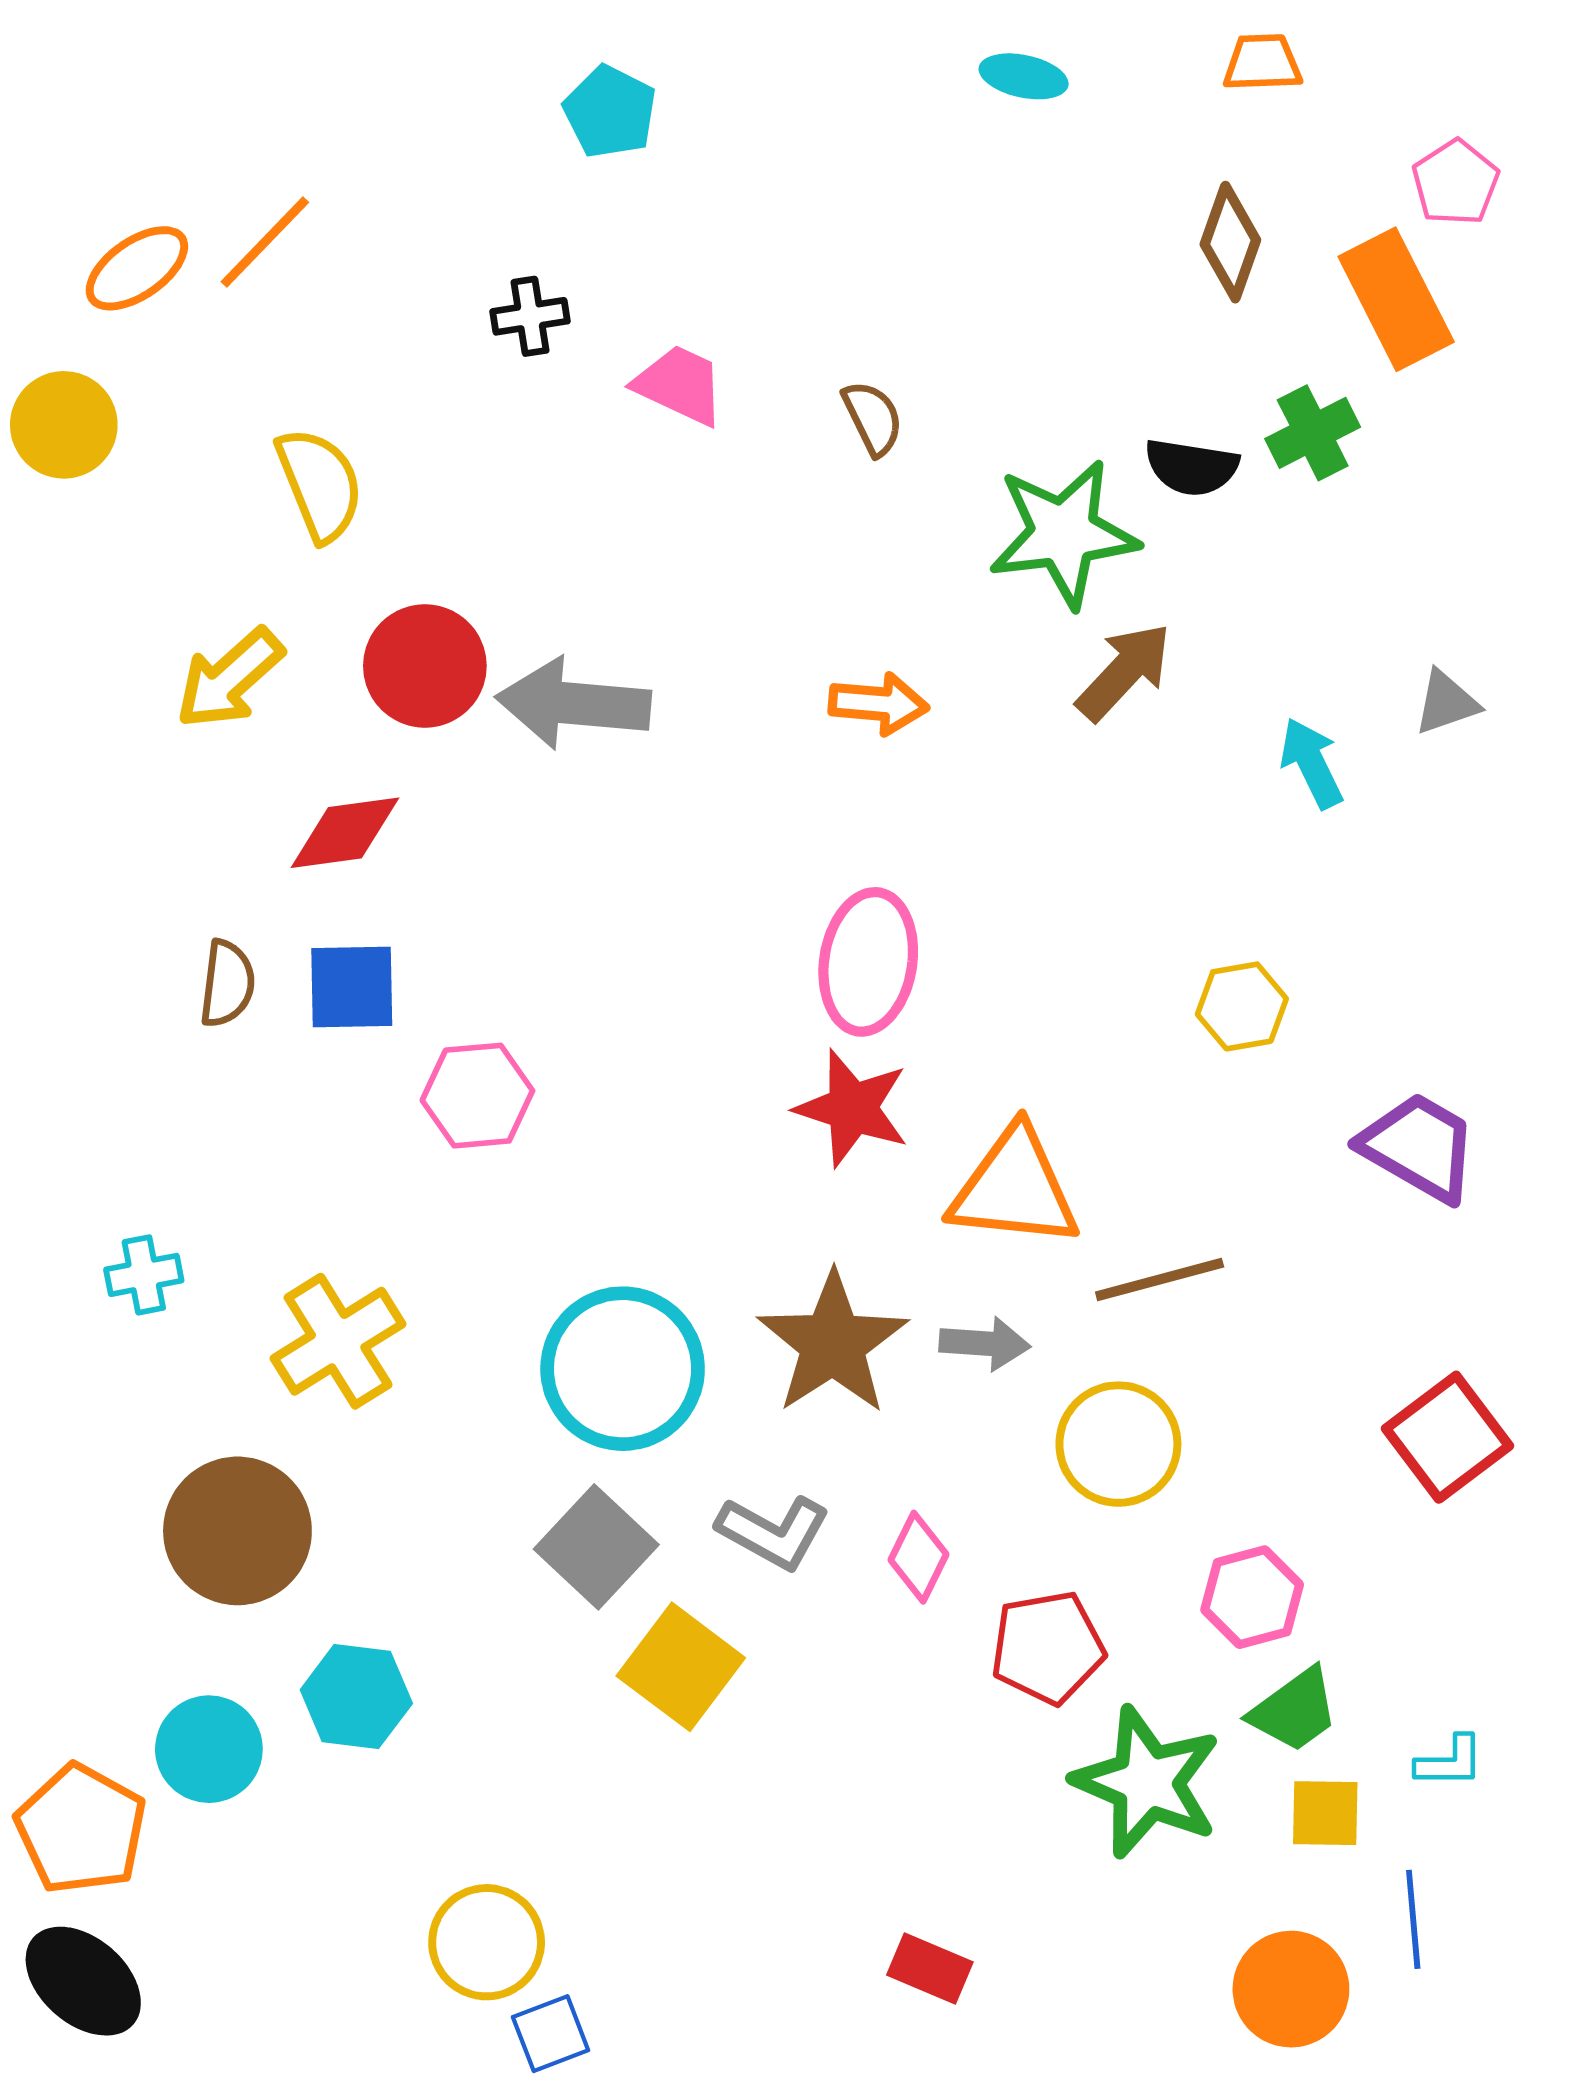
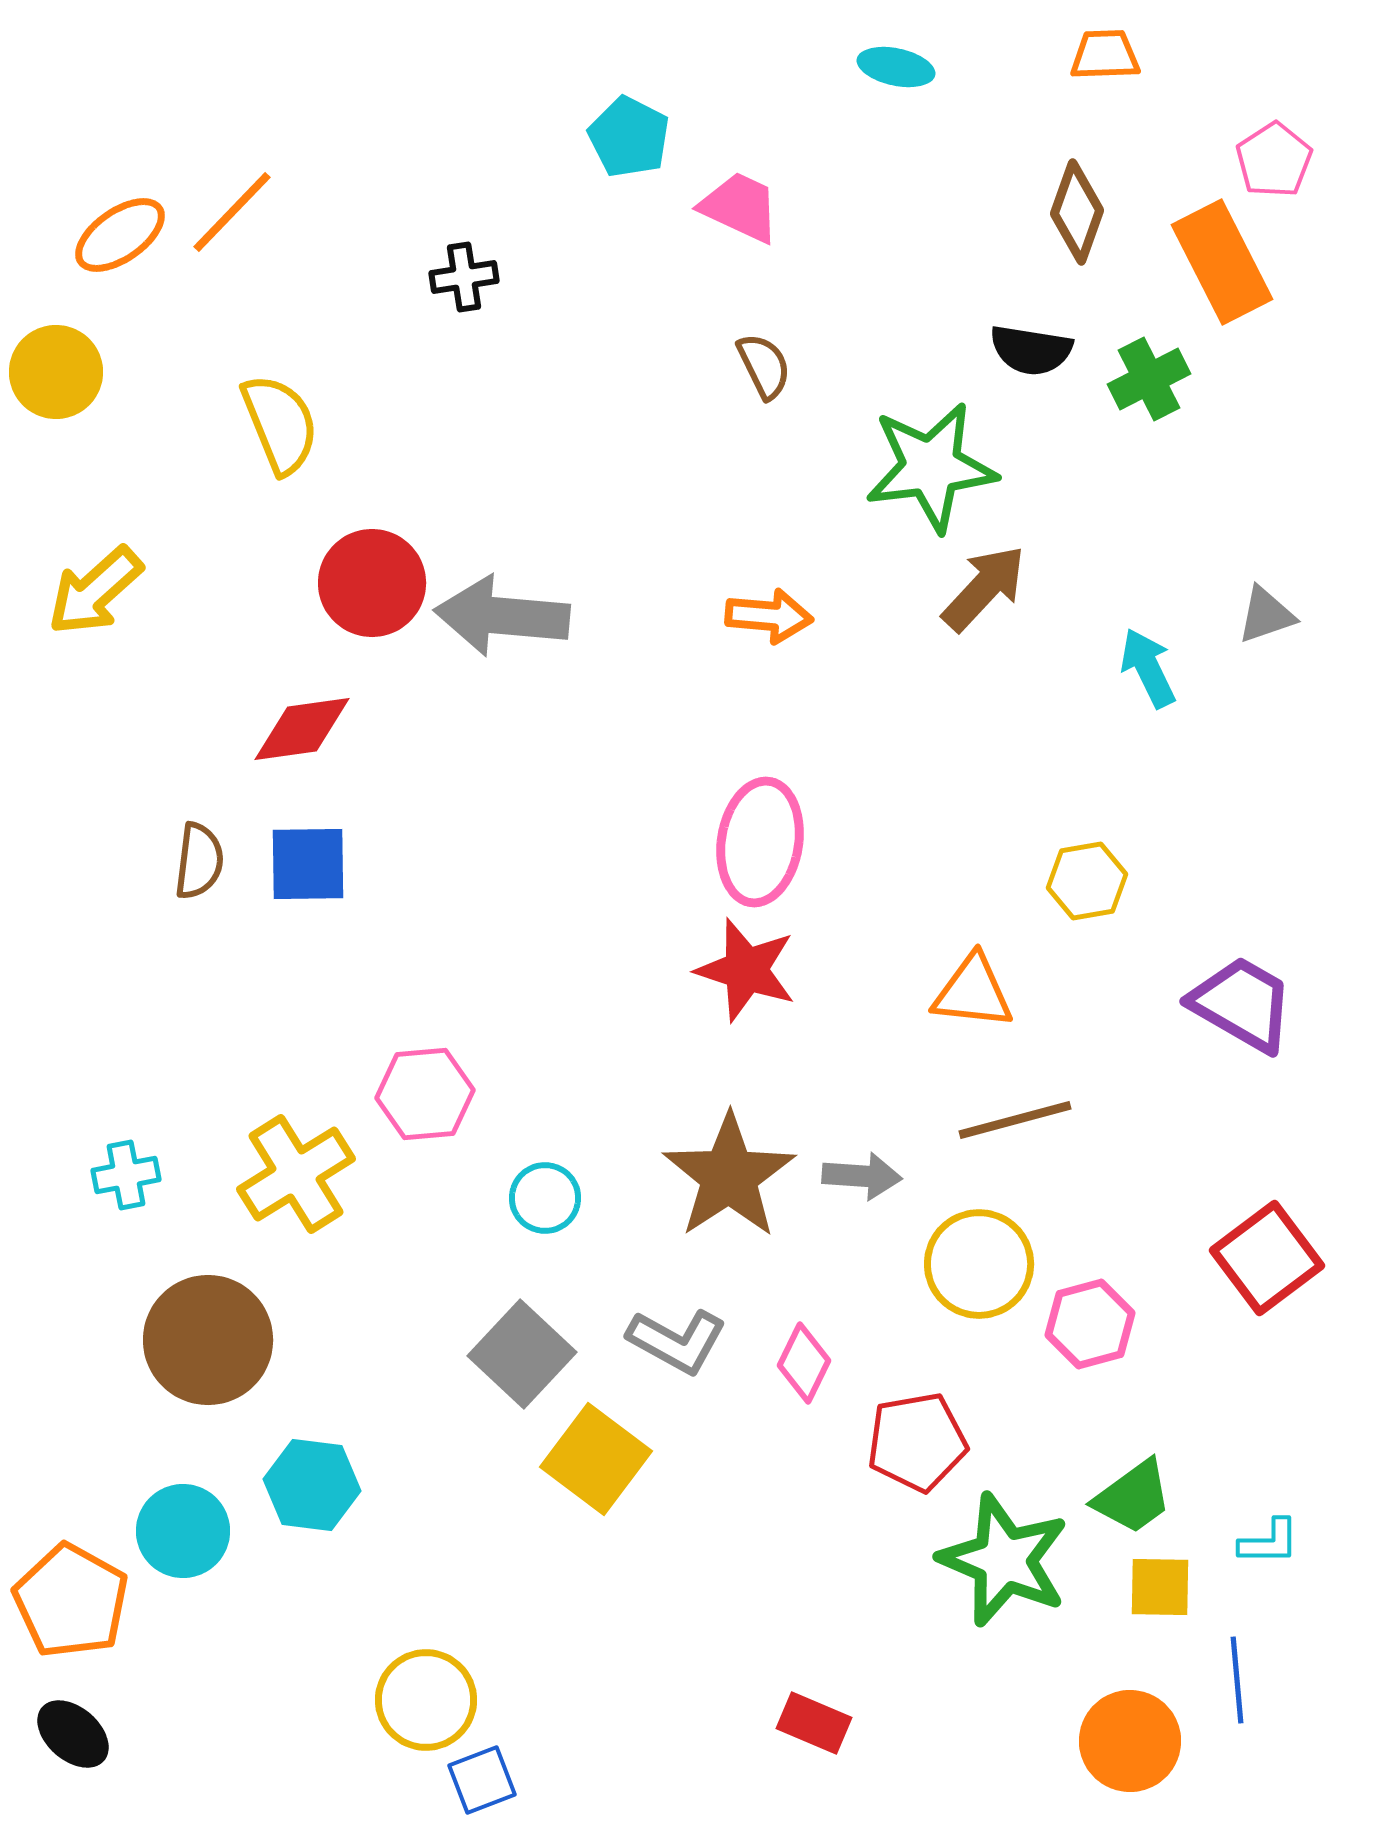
cyan pentagon: (610, 112) -> (629, 137), moved
pink trapezoid: (680, 385) -> (740, 207), moved
black semicircle: (1192, 467) -> (1031, 350), moved
yellow arrow: (229, 679) -> (95, 591), moved
pink hexagon: (477, 1096) -> (425, 1094), moved
orange triangle: (1014, 1188) -> (973, 992), moved, size x0.7
cyan cross: (144, 1275) -> (126, 1175), moved
cyan circle: (623, 1369) -> (545, 1198), size x0.5
pink hexagon: (1252, 1597) -> (1090, 1324), moved
black ellipse: (83, 1981) -> (73, 1734), size x0.7

